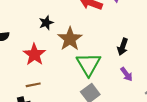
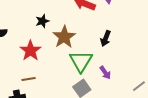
black arrow: (123, 47) -> (106, 38), moved
purple arrow: (126, 74) -> (105, 73), moved

